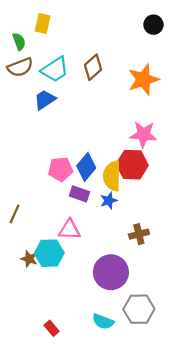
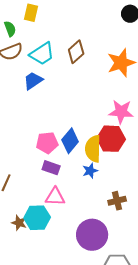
purple rectangle: (80, 194) -> (51, 168), moved

